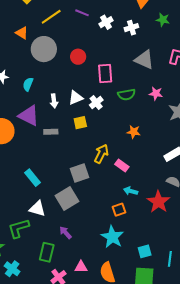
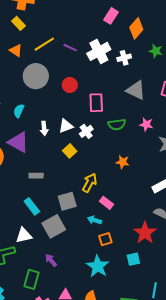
purple line: (82, 13) -> (70, 48), moved
white cross: (106, 22) -> (99, 51), size x1.6
orange triangle: (22, 33) -> (16, 50), moved
yellow square: (80, 123) -> (70, 151), turned -32
gray rectangle: (51, 132) -> (36, 176), moved
pink rectangle: (122, 166) -> (106, 203), moved
cyan rectangle: (32, 178) -> (32, 206), moved
cyan arrow: (131, 191) -> (94, 220), moved
white triangle: (37, 209) -> (24, 235), turned -30
cyan square: (145, 251) -> (133, 259), moved

